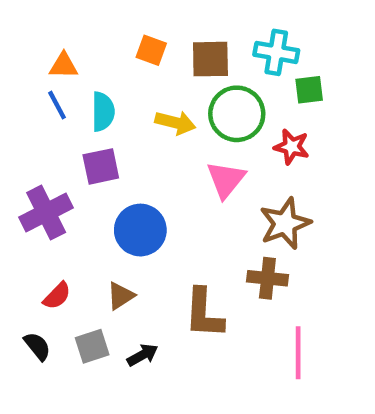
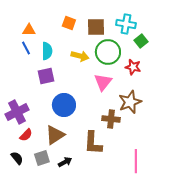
green square: (309, 90) -> (141, 41), turned -32
purple cross: (46, 212) -> (17, 112), moved
brown cross: (267, 278) -> (111, 119), moved
brown triangle: (121, 296) -> (55, 135), size x1.5

